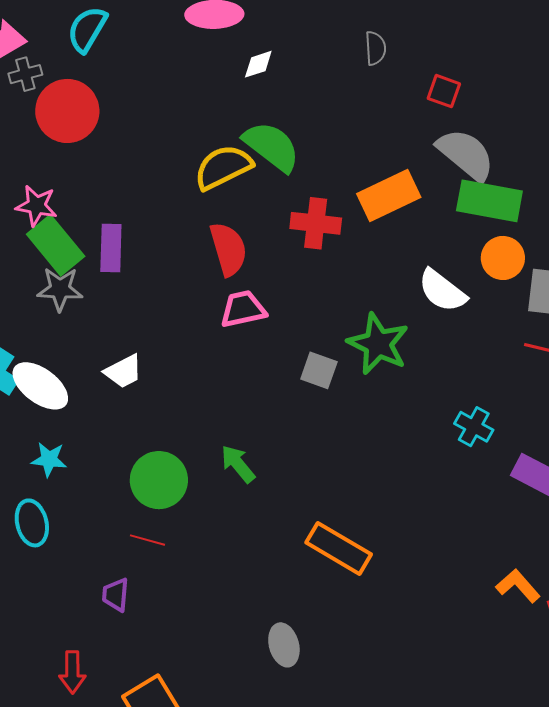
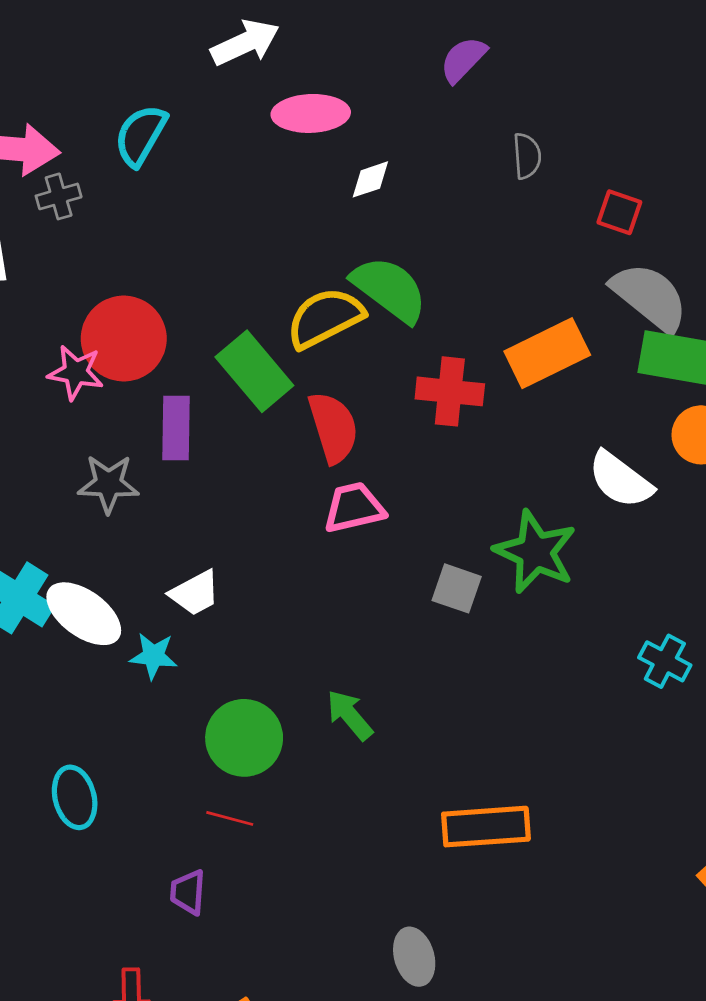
red circle: (67, 111) -> (124, 339), moved
green rectangle: (56, 245) -> (254, 371), moved
cyan star: (49, 459) -> (153, 656), moved
orange rectangle: (339, 548) -> (486, 827), turned -34

